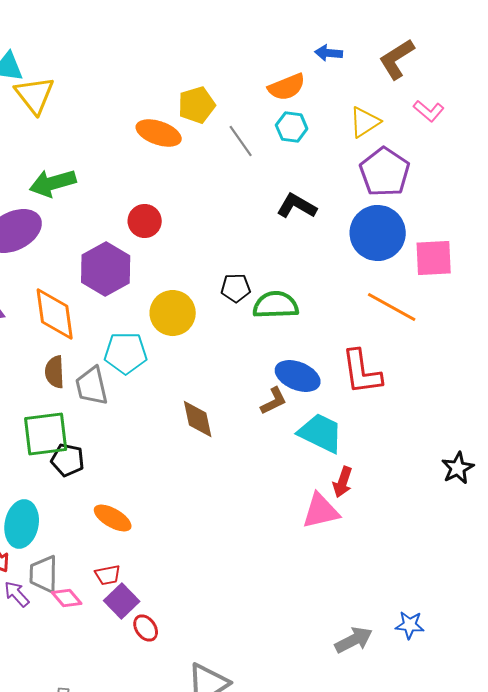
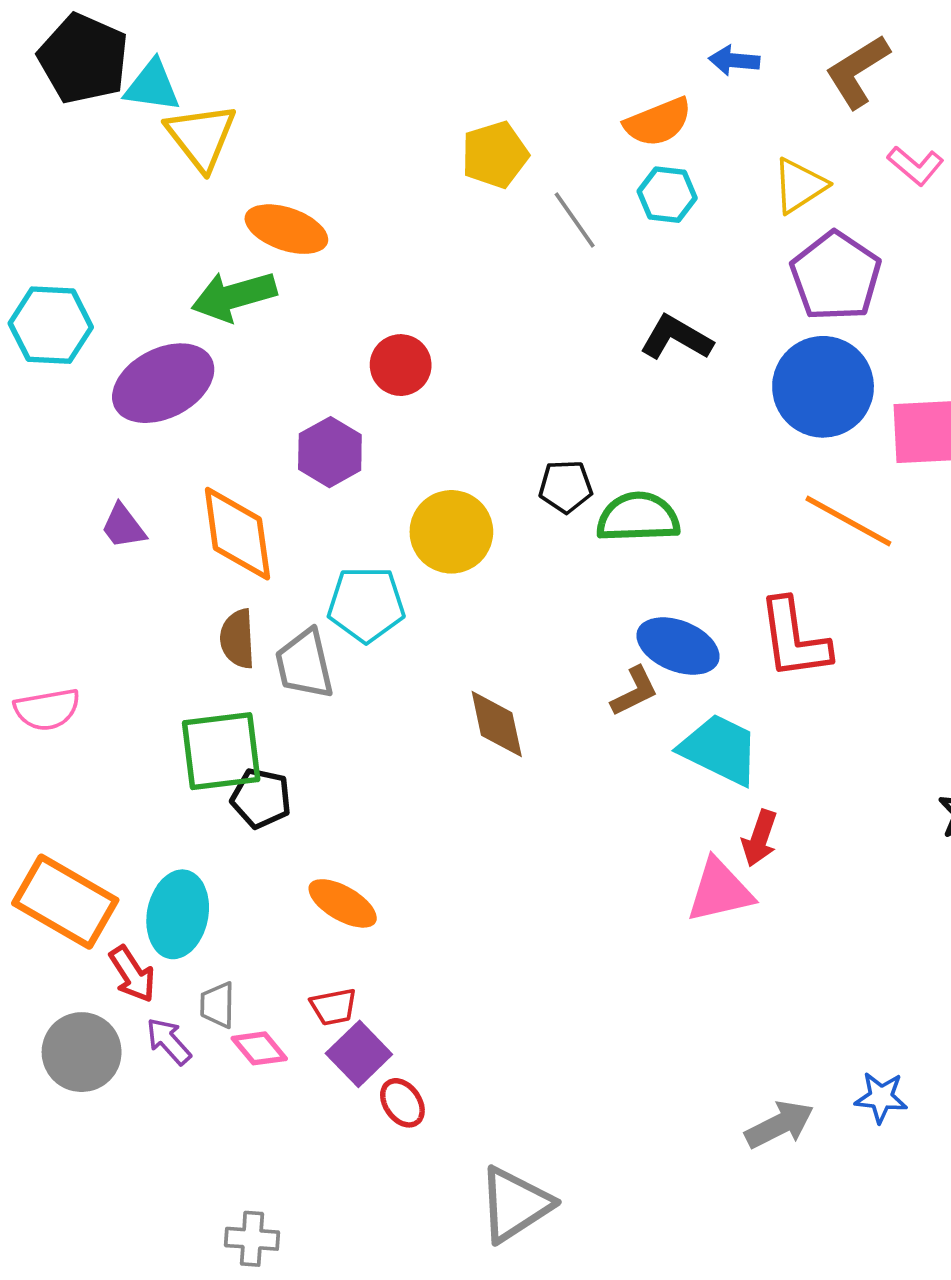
orange ellipse: (159, 133) -> (286, 229), moved
purple hexagon: (106, 269) -> (330, 452), size x0.7
gray trapezoid: (44, 574) -> (218, 1005), size x0.7

